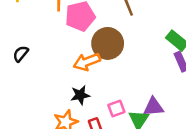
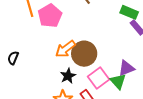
brown circle: (108, 43) -> (84, 54), moved
pink square: (116, 108) -> (98, 78), size x1.5

